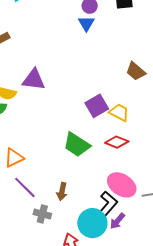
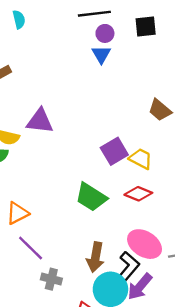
brown arrow: (62, 192) -> (95, 257), moved, size x1.4
purple arrow: (117, 221) -> (140, 287), size x1.4

